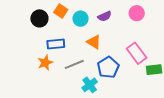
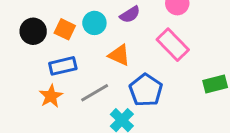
orange square: (61, 11) -> (65, 29), moved
pink rectangle: (137, 53) -> (173, 45), moved

